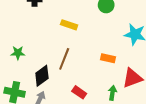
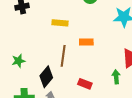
orange rectangle: (108, 58) -> (86, 42), moved

